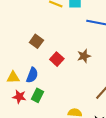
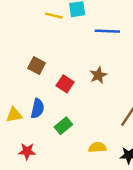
green rectangle: (37, 95) -> (63, 126), moved, turned 32
red star: (19, 97) -> (27, 151), moved

